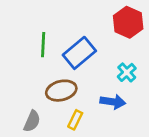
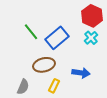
green line: (43, 45) -> (31, 32), turned -42
cyan cross: (127, 72) -> (91, 38), moved

